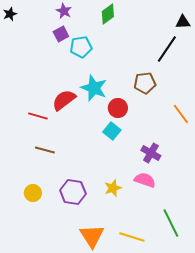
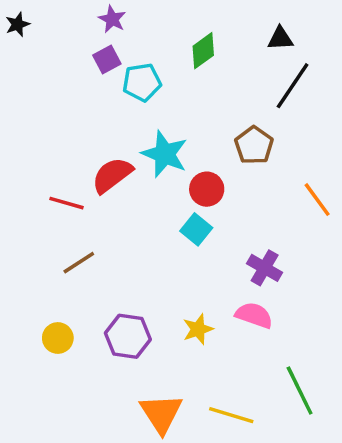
green diamond: (108, 14) -> (203, 51), moved
black triangle: (183, 22) -> (280, 38), moved
brown pentagon: (145, 83) -> (254, 145), turned -30
brown line: (45, 150) -> (79, 263), turned -48

